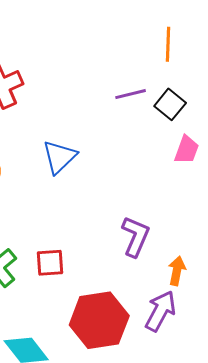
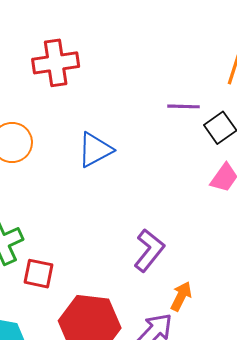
red square: (50, 263) -> (38, 274), moved

